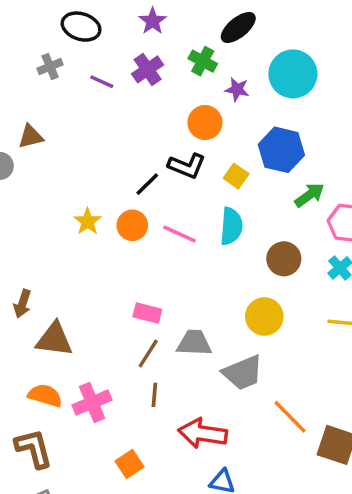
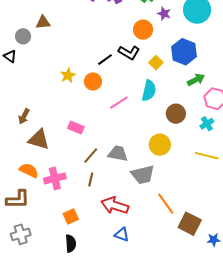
pink line: (179, 234) -> (119, 103), moved, turned -66
pink rectangle: (147, 313) -> (76, 127), moved
brown L-shape: (34, 448) -> (18, 199), turned 95

